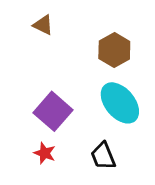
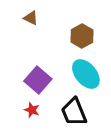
black trapezoid: (103, 156) -> (74, 112), size x1.4

